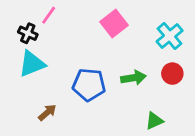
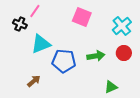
pink square: (114, 24) -> (82, 17), turned -30
cyan triangle: (32, 64) -> (41, 44), moved

